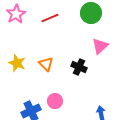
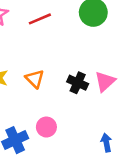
pink triangle: (100, 46) -> (105, 81), moved

